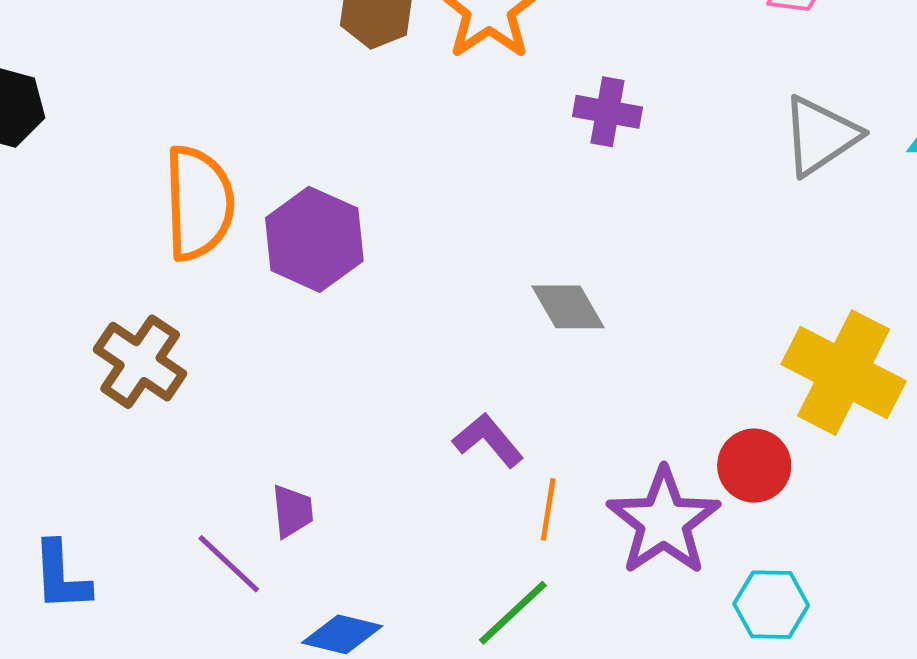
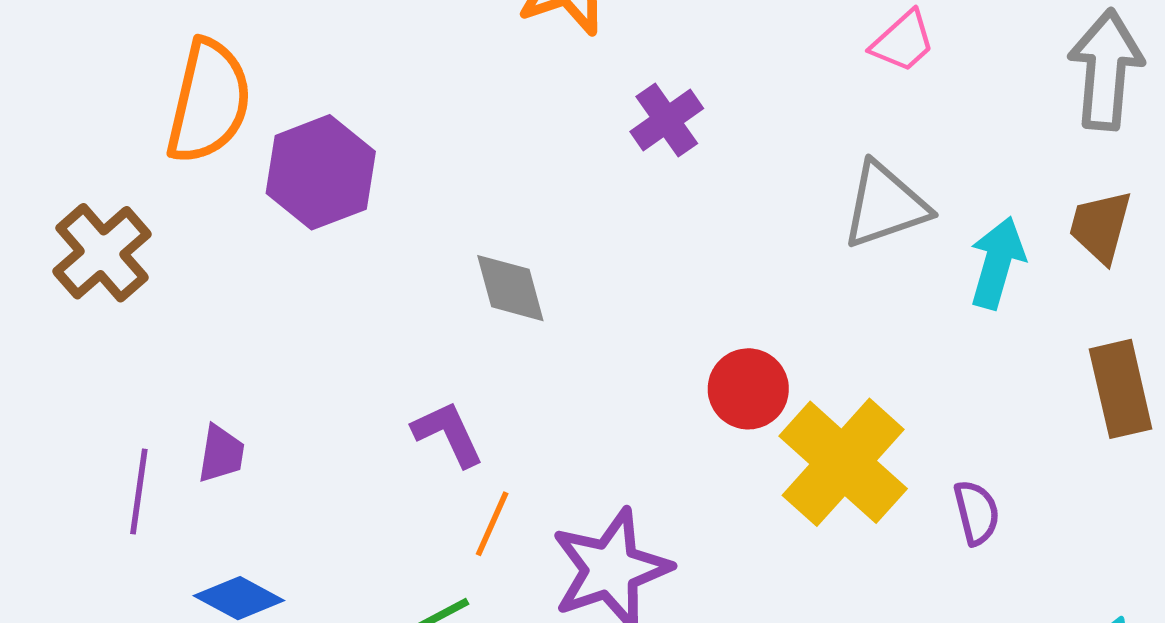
purple cross: (607, 112) -> (667, 120), turned 30
gray diamond: (568, 307) -> (510, 288), moved
red circle: (754, 466) -> (748, 389), moved
purple line: (229, 564) -> (139, 492), turned 40

